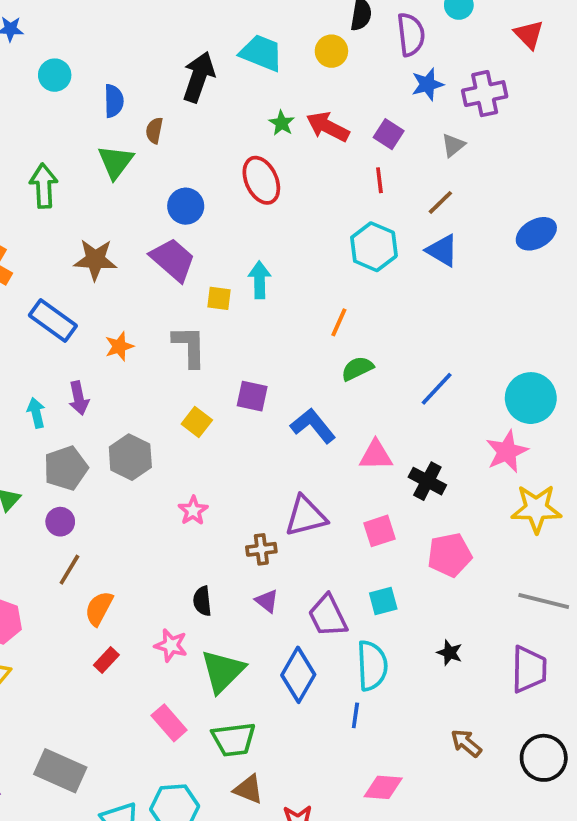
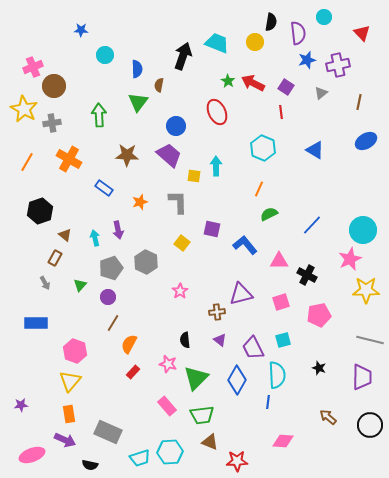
brown line: (440, 202) -> (359, 102), moved, turned -35
cyan hexagon: (374, 247) -> (263, 148), moved
blue rectangle: (53, 321) -> (104, 188), size x0.7

